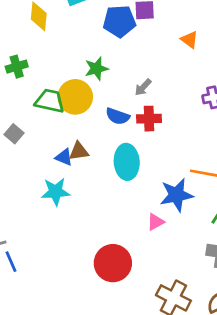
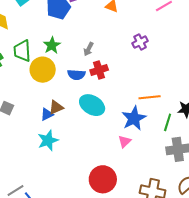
green trapezoid: (50, 101) -> (22, 51), moved, turned -90
blue triangle: (64, 157) -> (47, 114), turned -32
cyan ellipse: (127, 162) -> (92, 105), turned -40

